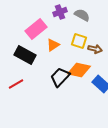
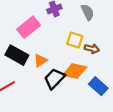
gray semicircle: (82, 15) -> (88, 12), moved, turned 35
orange triangle: (53, 45) -> (40, 60), moved

